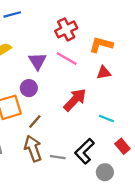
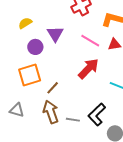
pink line: (67, 59) -> (90, 41), moved
purple circle: (29, 88) -> (35, 47), moved

